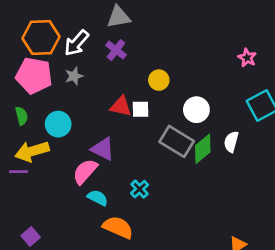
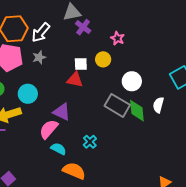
purple cross: (116, 50) -> (83, 27), moved
pink star: (247, 58) -> (117, 38), moved
white square: (141, 109) -> (81, 64), moved
green diamond: (203, 149) -> (137, 111), turned -55

